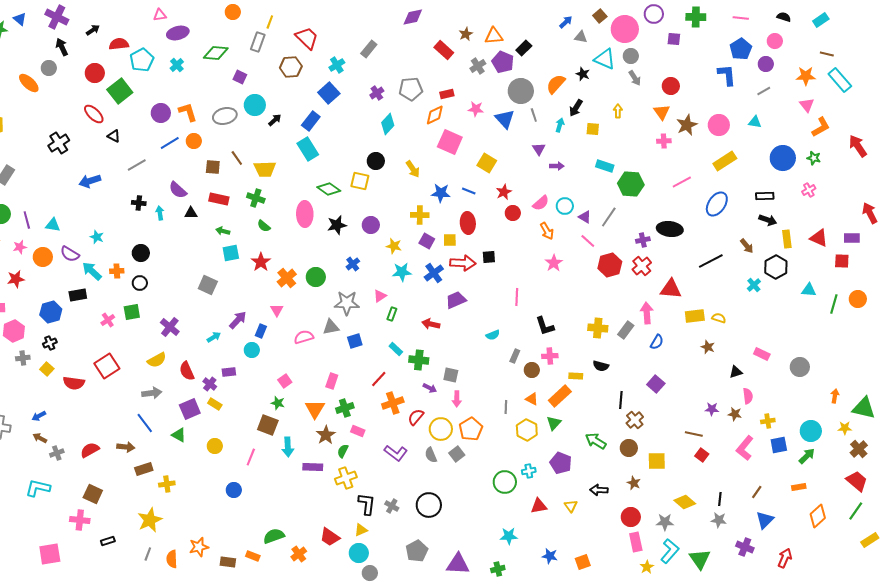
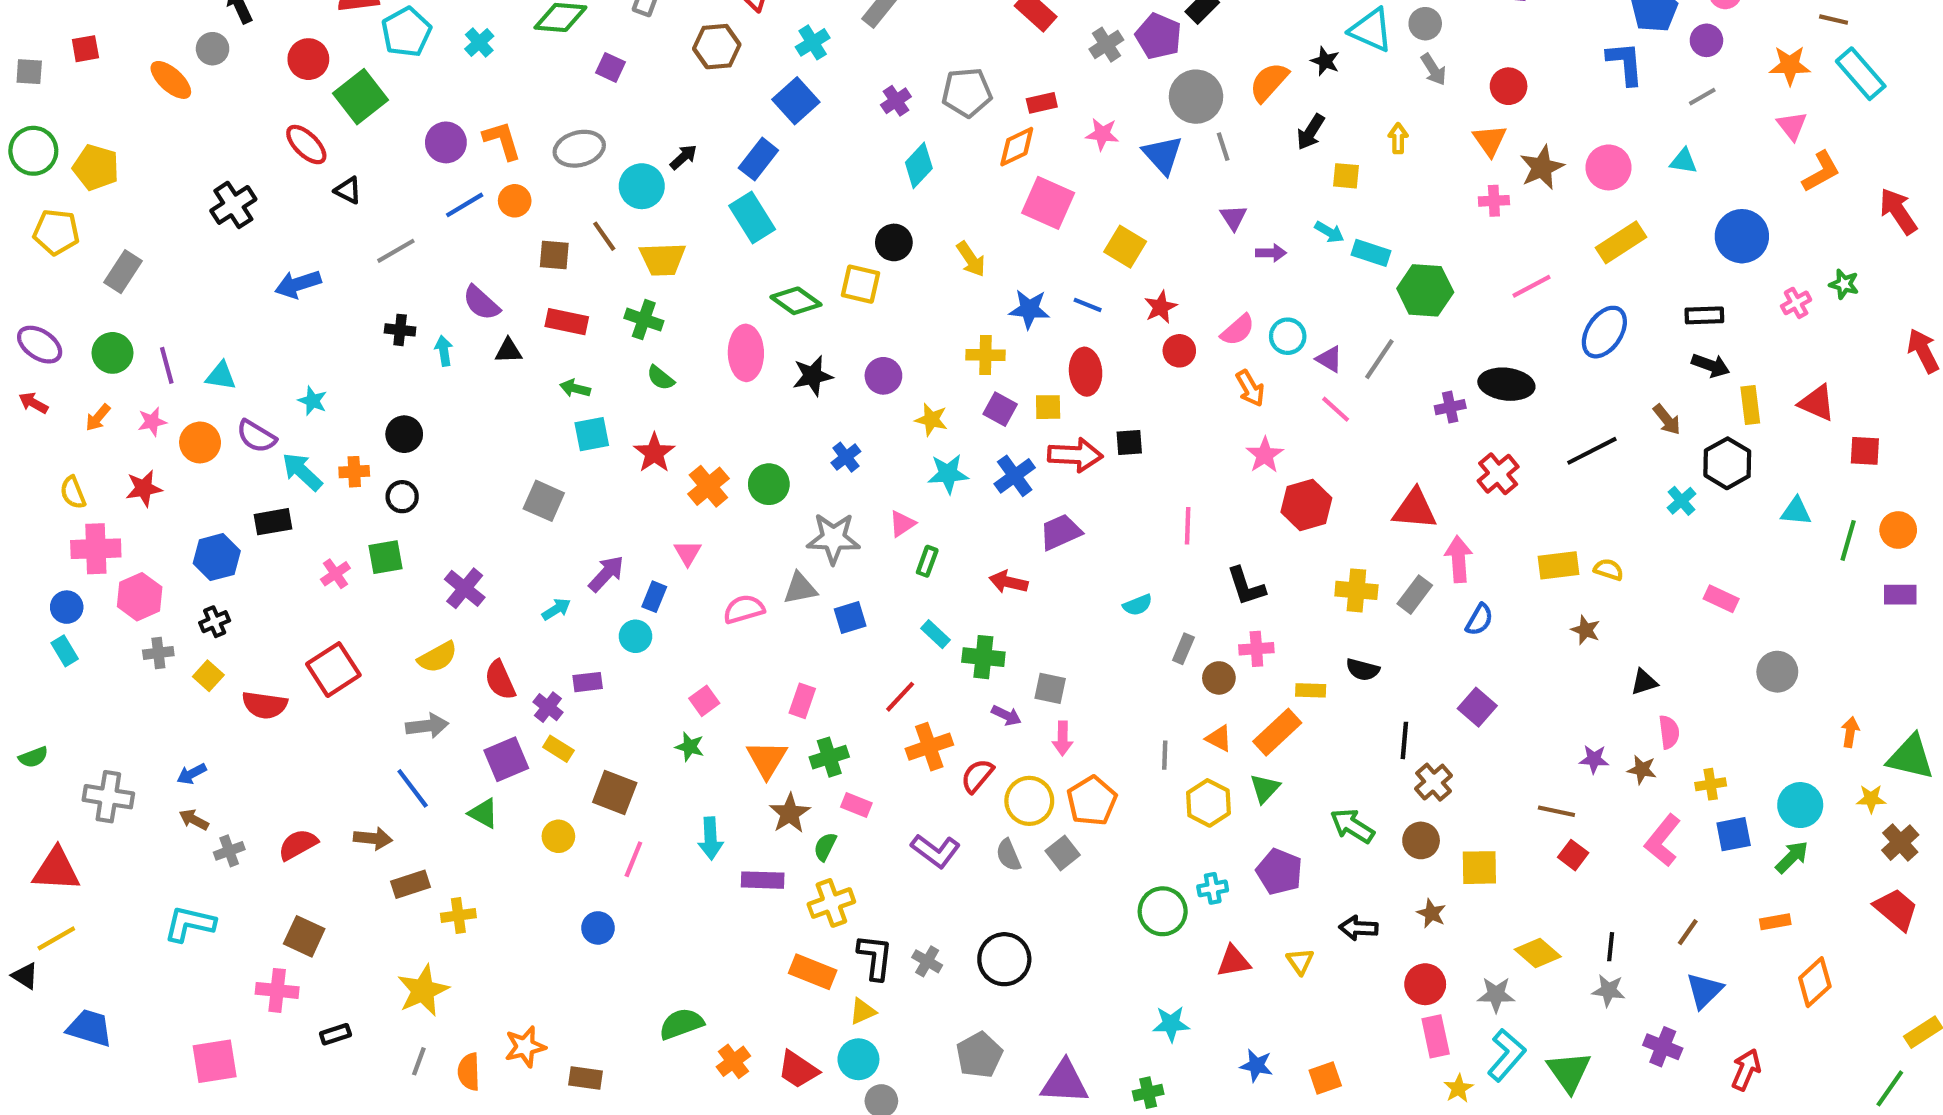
cyan circle: (255, 105) -> (642, 186), moved
cyan arrow: (560, 125) -> (1329, 232), moved, turned 104
green star: (814, 158) -> (1844, 284), moved
purple rectangle: (852, 238) -> (1900, 595), moved
red hexagon: (610, 265) -> (1306, 505), moved
red cross: (642, 266) -> (1498, 474), moved
red triangle: (671, 289) -> (1415, 509), moved
pink rectangle: (762, 354) -> (1721, 599), moved
brown square: (268, 425) -> (615, 793), moved
green line: (856, 511) -> (1890, 1088), moved
red trapezoid: (330, 537) -> (798, 1070), moved
orange rectangle: (253, 556) -> (813, 972), moved, size x1.5

